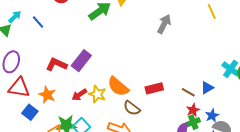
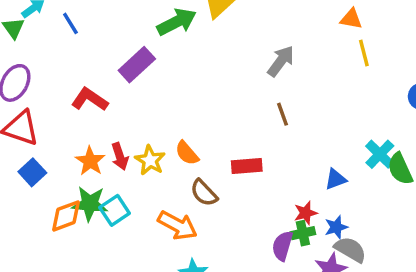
purple rectangle: (81, 61) -> (137, 65), moved
orange semicircle: (118, 86) -> (187, 153), size x0.7
brown line: (188, 92) -> (282, 114), moved, turned 32
orange star: (47, 95) -> (90, 161), moved
red arrow: (79, 95) -> (120, 156), turned -84

